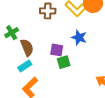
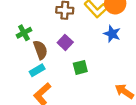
blue star: (79, 37) -> (112, 34), moved
purple square: (57, 50) -> (65, 42), moved, turned 32

